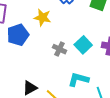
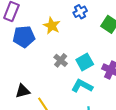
cyan L-shape: (78, 79) -> (82, 86), moved

